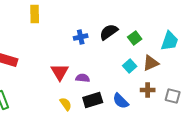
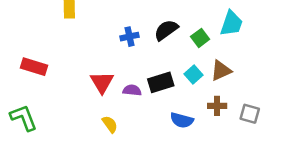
cyan trapezoid: (170, 41) -> (231, 24), moved
black rectangle: (93, 100) -> (161, 82), moved
blue semicircle: (121, 101) -> (182, 120), turned -30

